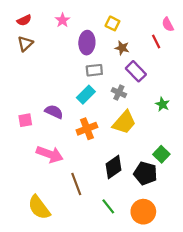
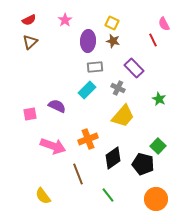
brown star: (122, 48) -> (113, 41), moved
orange cross: (87, 129) -> (88, 139), moved
yellow semicircle: (39, 207) -> (43, 196), size x0.7
orange circle: (143, 212) -> (156, 199), moved

